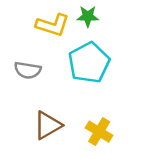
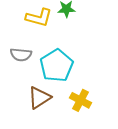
cyan pentagon: (89, 63) -> (57, 66), moved

